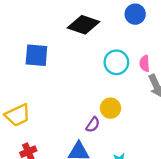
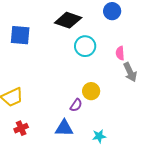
blue square: (36, 55) -> (20, 35), moved
cyan circle: (116, 62) -> (85, 46), moved

